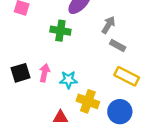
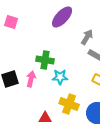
green cross: (60, 31) -> (45, 60), moved
cyan star: (68, 80) -> (60, 77), moved

